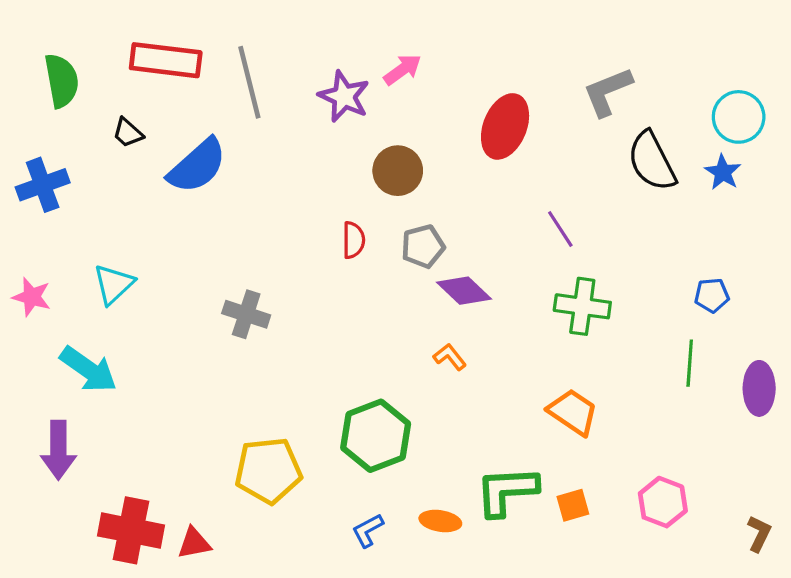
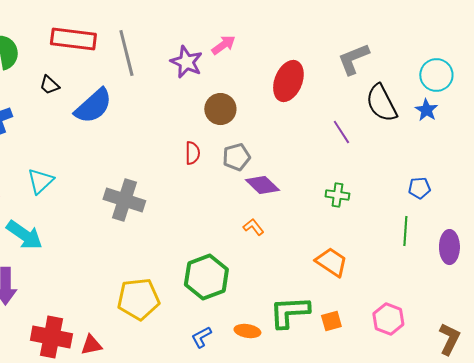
purple line: (560, 229) -> (341, 132), moved
green cross: (582, 306) -> (337, 195), size x0.7
gray cross: (246, 314) -> (124, 200), size x1.4
brown L-shape: (759, 534) -> (449, 339), size x1.4

